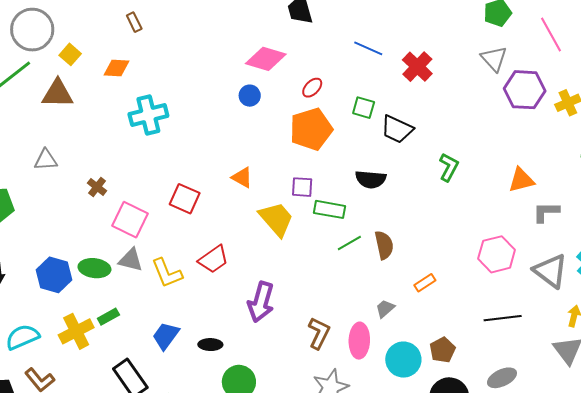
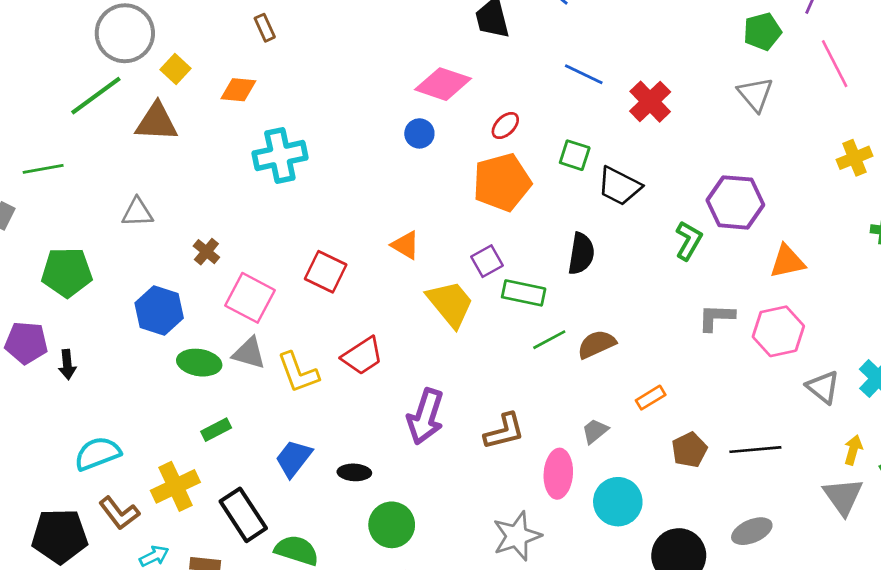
purple hexagon: (525, 90) -> (735, 202), moved
black semicircle: (371, 179) -> (581, 254), turned -88
purple square: (302, 187) -> (487, 261), turned -35
gray L-shape: (546, 212) -> (716, 317), moved
brown semicircle: (384, 245) -> (597, 344), turned -104
pink hexagon: (497, 254) -> (778, 331), moved
gray triangle: (550, 271) -> (823, 387), size x0.7
blue hexagon: (54, 275) -> (159, 310), moved
yellow cross: (76, 331) -> (175, 486), moved
brown L-shape: (319, 333) -> (504, 431), moved, turned 48
brown pentagon: (442, 350) -> (689, 450), moved

